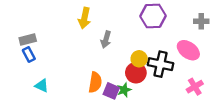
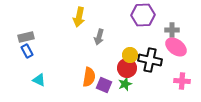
gray cross: (201, 21) -> (172, 30), moved
pink cross: (195, 87) -> (182, 81), turned 35
green star: (124, 90) -> (125, 84), moved

